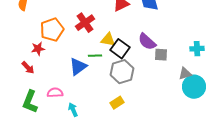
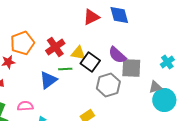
red cross: (85, 23) -> (55, 47), moved
cyan cross: (197, 49) -> (167, 62), turned -32
gray square: (161, 55) -> (131, 68), size x1.5
gray hexagon: (122, 72) -> (108, 85), moved

